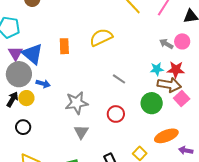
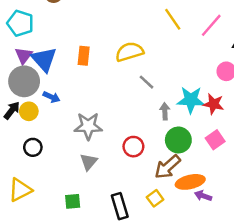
gray arrow: (166, 44) -> (165, 111), moved, turned 48
cyan star: (157, 69) -> (191, 100), size x1.6
gray line: (119, 79) -> (146, 82), moved
brown arrow: (169, 85) -> (168, 167), moved, turned 120
black circle: (23, 127) -> (33, 147), moved
purple arrow: (186, 150) -> (203, 196), moved

